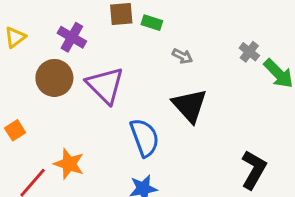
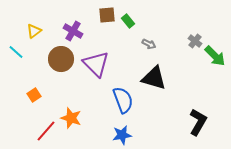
green rectangle: (152, 23) -> (128, 21), turned 32
black triangle: (190, 106) -> (154, 78), turned -32

